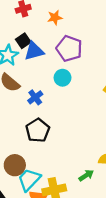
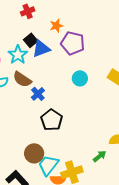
orange star: (55, 18) -> (56, 26), moved
cyan circle: (63, 78) -> (80, 78), moved
blue cross: (35, 97) -> (38, 94), moved

